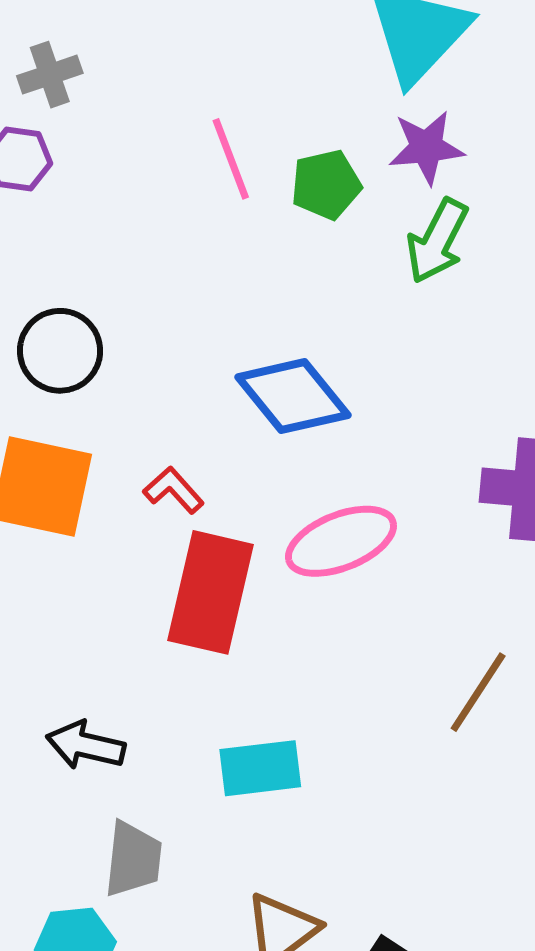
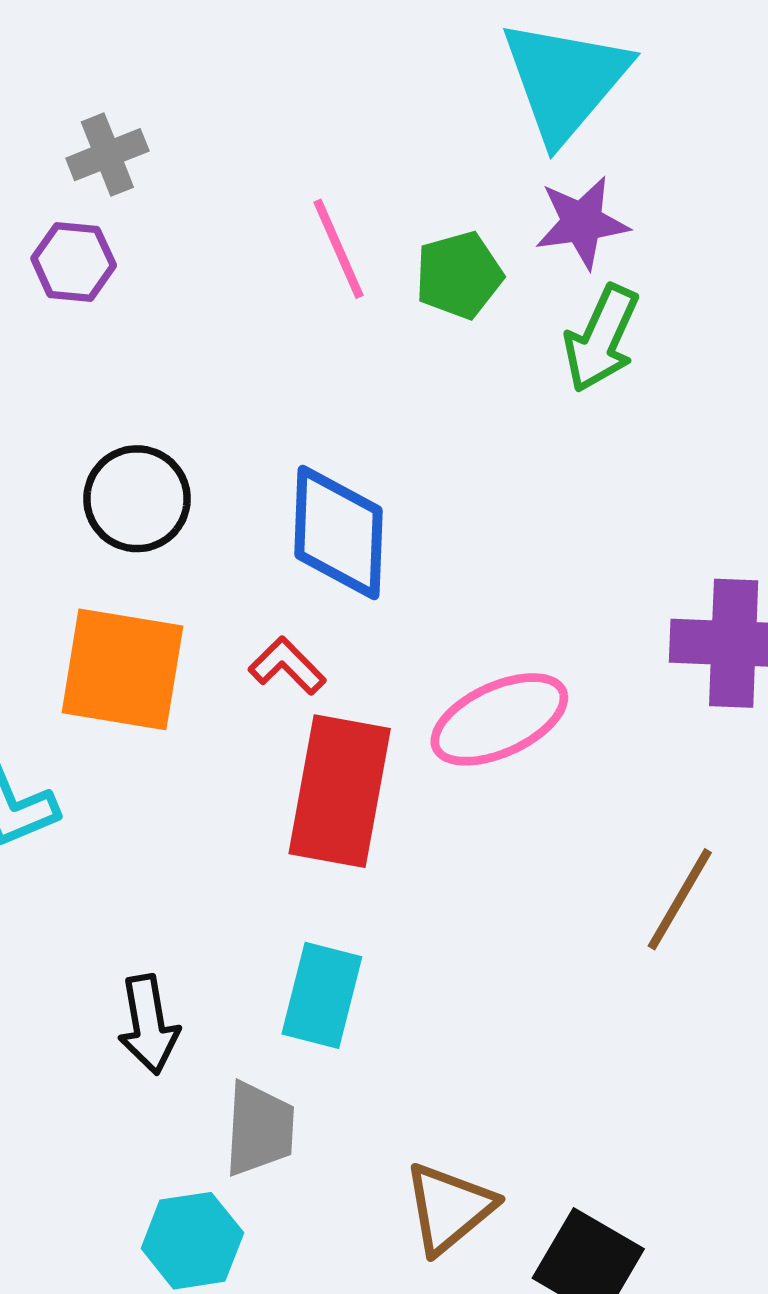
blue diamond: (293, 396) -> (338, 533), moved, turned 44
black arrow: (86, 745) -> (148, 1024), moved, turned -110
cyan rectangle: (260, 768) -> (322, 995), moved, turned -66

